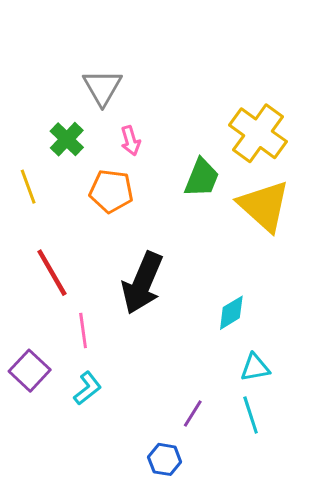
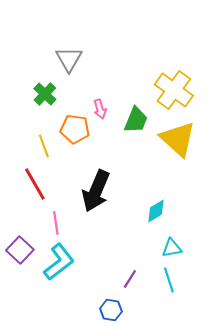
pink arrow: (130, 141) -> (100, 109), moved
yellow line: (28, 187) -> (44, 146), moved
cyan L-shape: (87, 388) -> (59, 262), size x1.6

